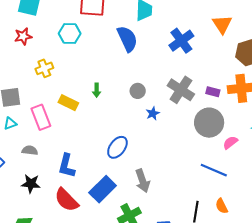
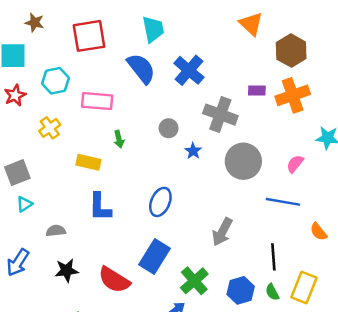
cyan hexagon: (70, 34) -> (55, 81), moved
blue cross: (181, 41) -> (189, 70), moved
purple rectangle: (213, 92) -> (257, 91), moved
pink rectangle: (41, 117) -> (97, 101), moved, turned -50
gray circle: (209, 123) -> (243, 161), moved
blue L-shape: (67, 166) -> (100, 207), moved
gray arrow: (143, 181) -> (222, 232), moved, turned 60
orange semicircle: (222, 206) -> (318, 232), moved

